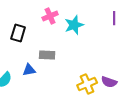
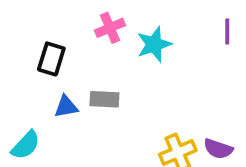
blue triangle: (29, 70) -> (66, 107), moved

